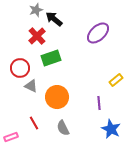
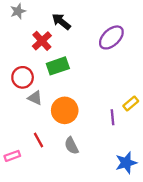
gray star: (36, 10) -> (18, 11), moved
yellow rectangle: (116, 80) -> (131, 104), moved
blue star: (111, 129) -> (126, 163), moved, turned 30

